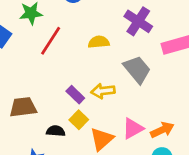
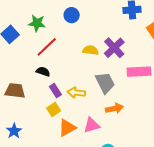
yellow semicircle: (99, 42) -> (91, 50), moved
orange arrow: (162, 130) -> (114, 108), moved
black semicircle: (56, 131) -> (43, 72), moved

